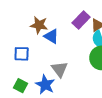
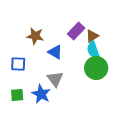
blue triangle: (51, 36) -> (55, 52), moved
green square: (21, 86) -> (17, 95), turned -32

